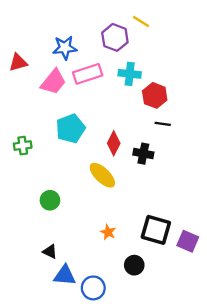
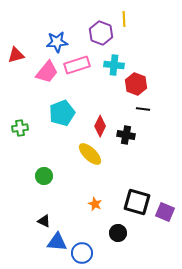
yellow line: (141, 21) -> (124, 19), turned 56

